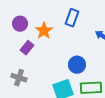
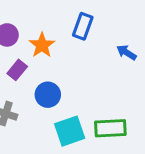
blue circle: (77, 65) -> (48, 95), moved

